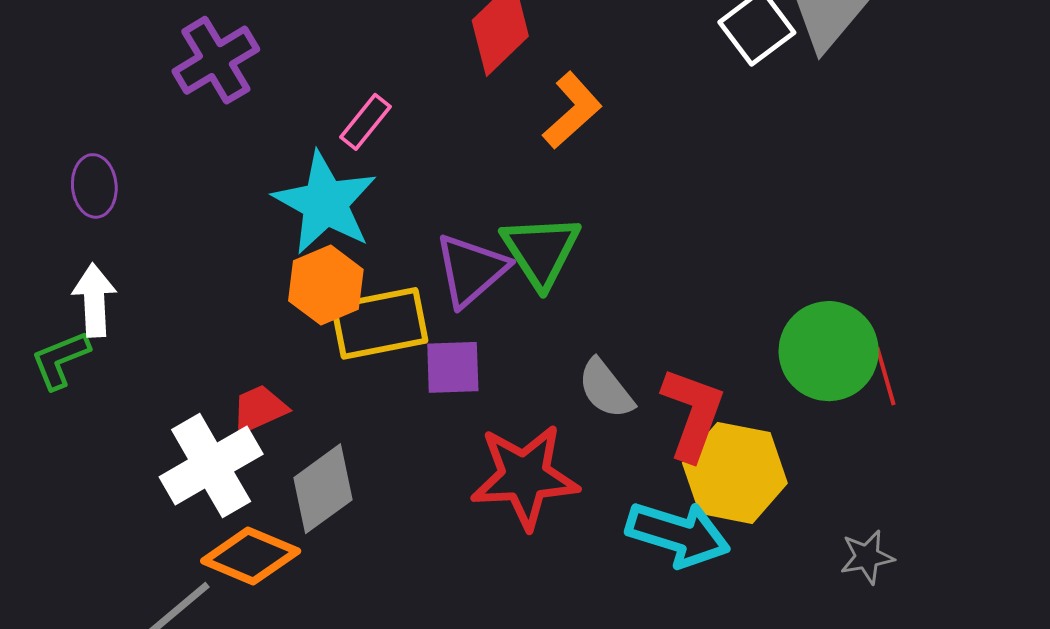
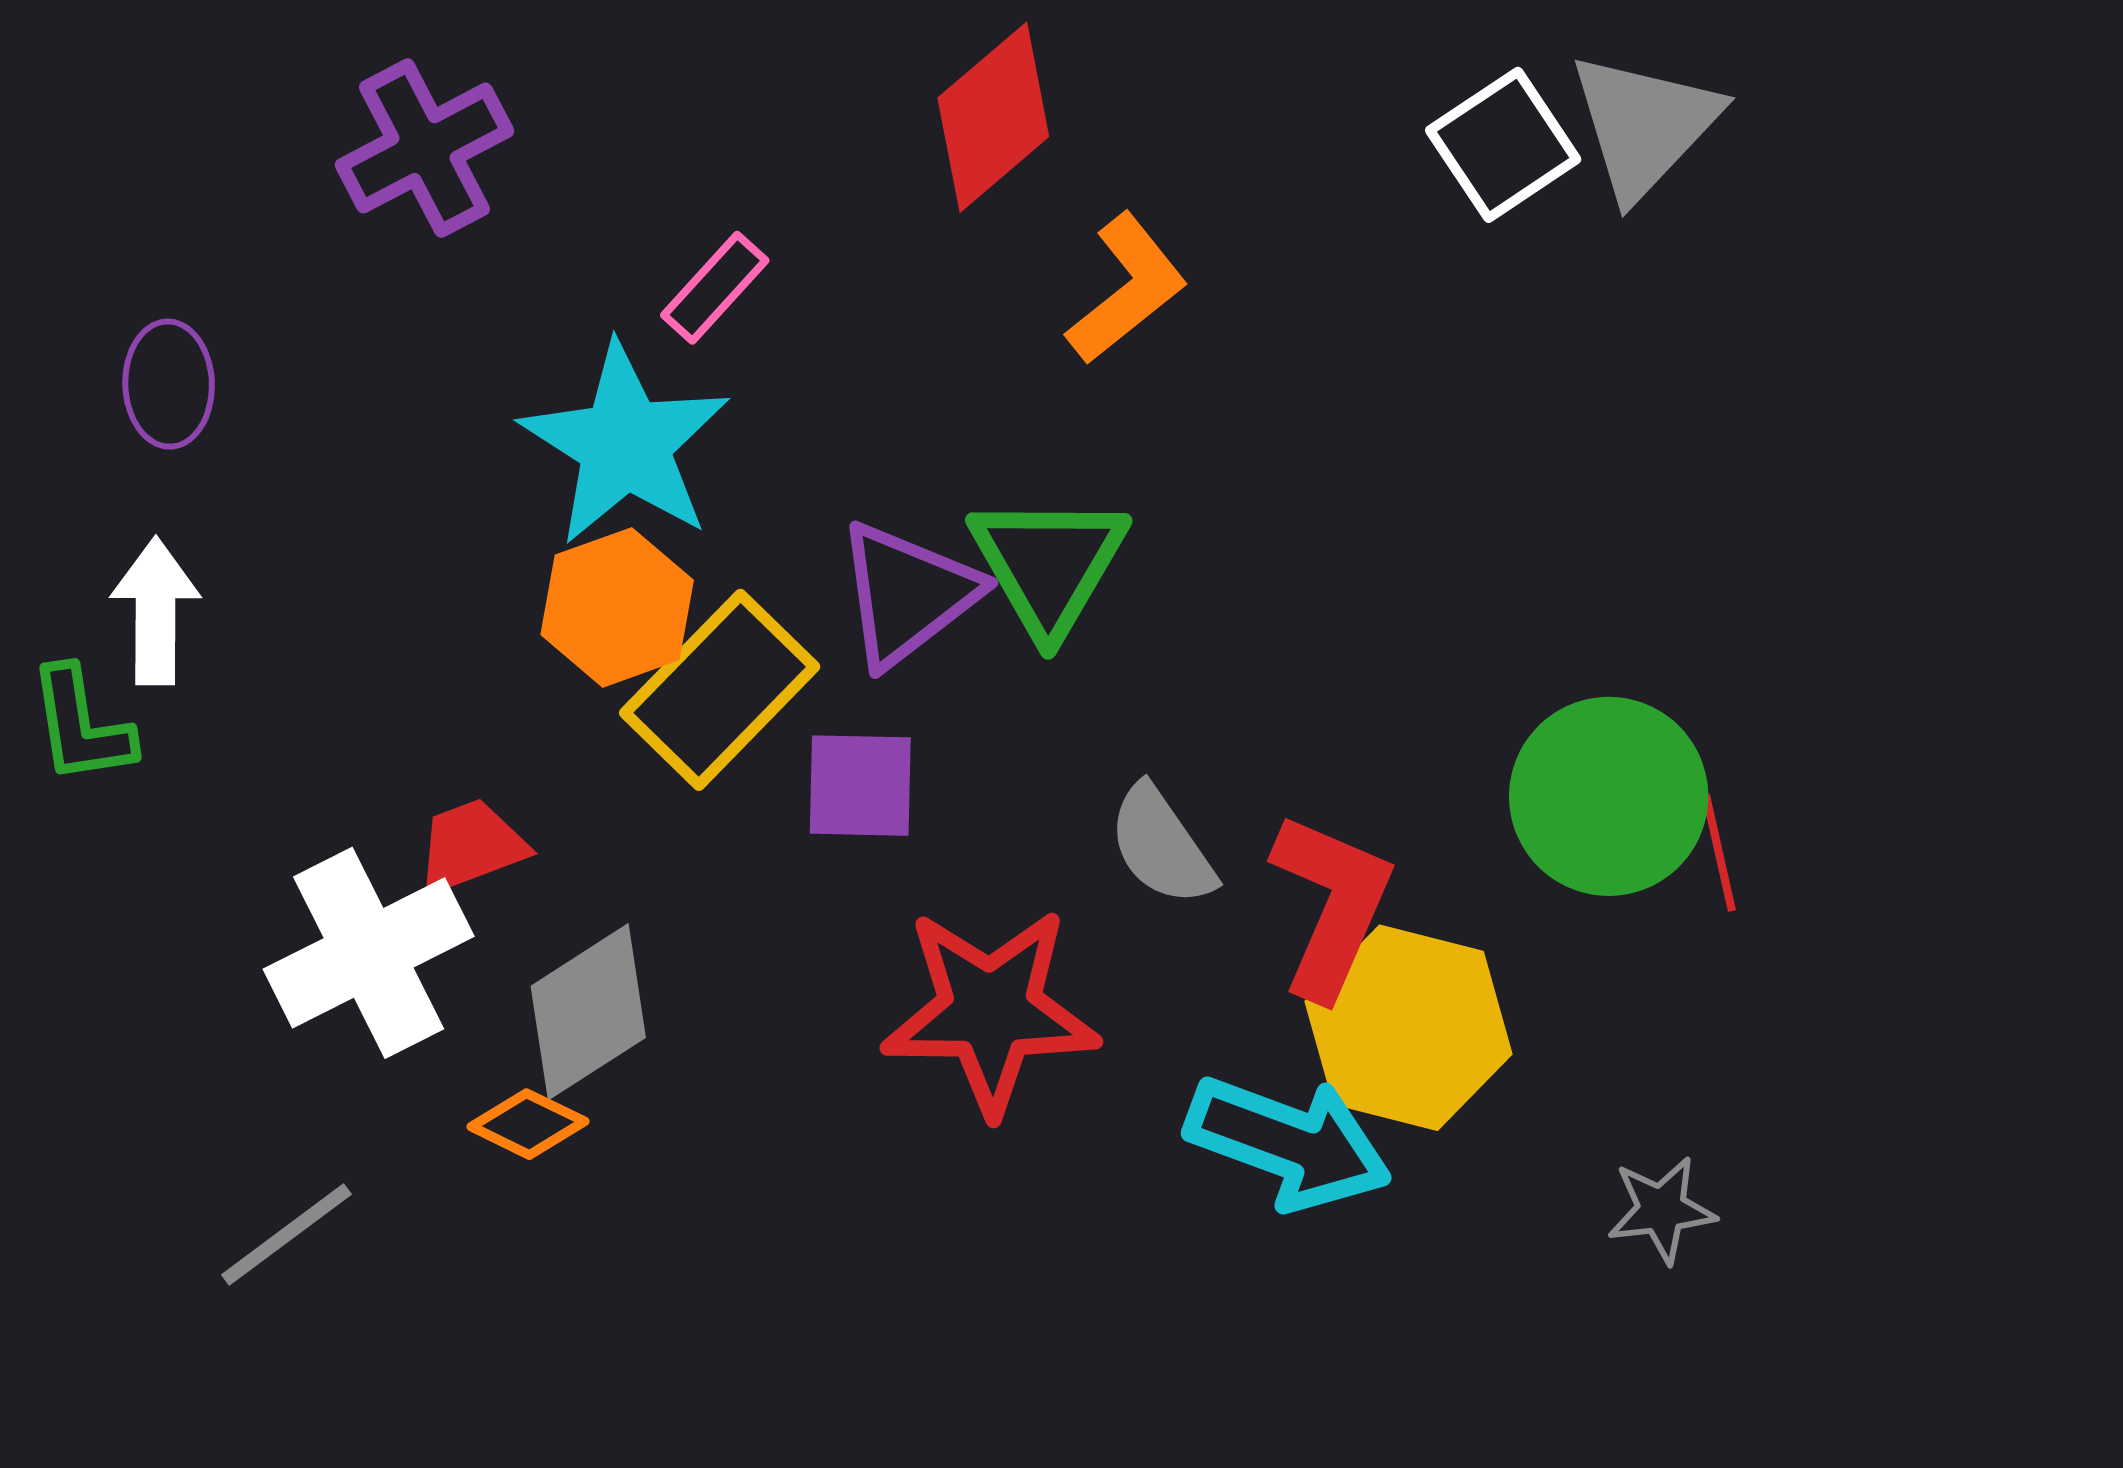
yellow rectangle: (380, 323) -> (720, 690), turned -38
green L-shape: (60, 360) -> (81, 725), turned -80
orange diamond: (251, 556) -> (528, 1124), moved, size x0.6

